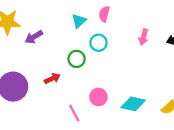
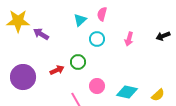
purple arrow: (34, 37) -> (41, 34), turned 63
pink arrow: (143, 37) -> (129, 39), moved
green circle: (77, 59) -> (78, 62), moved

